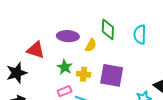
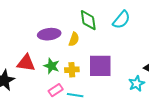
cyan semicircle: (140, 34) -> (121, 20), turned -132
red triangle: (36, 50) -> (26, 63), moved

